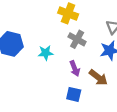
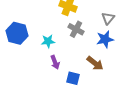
purple arrow: (75, 69) -> (55, 62), moved

